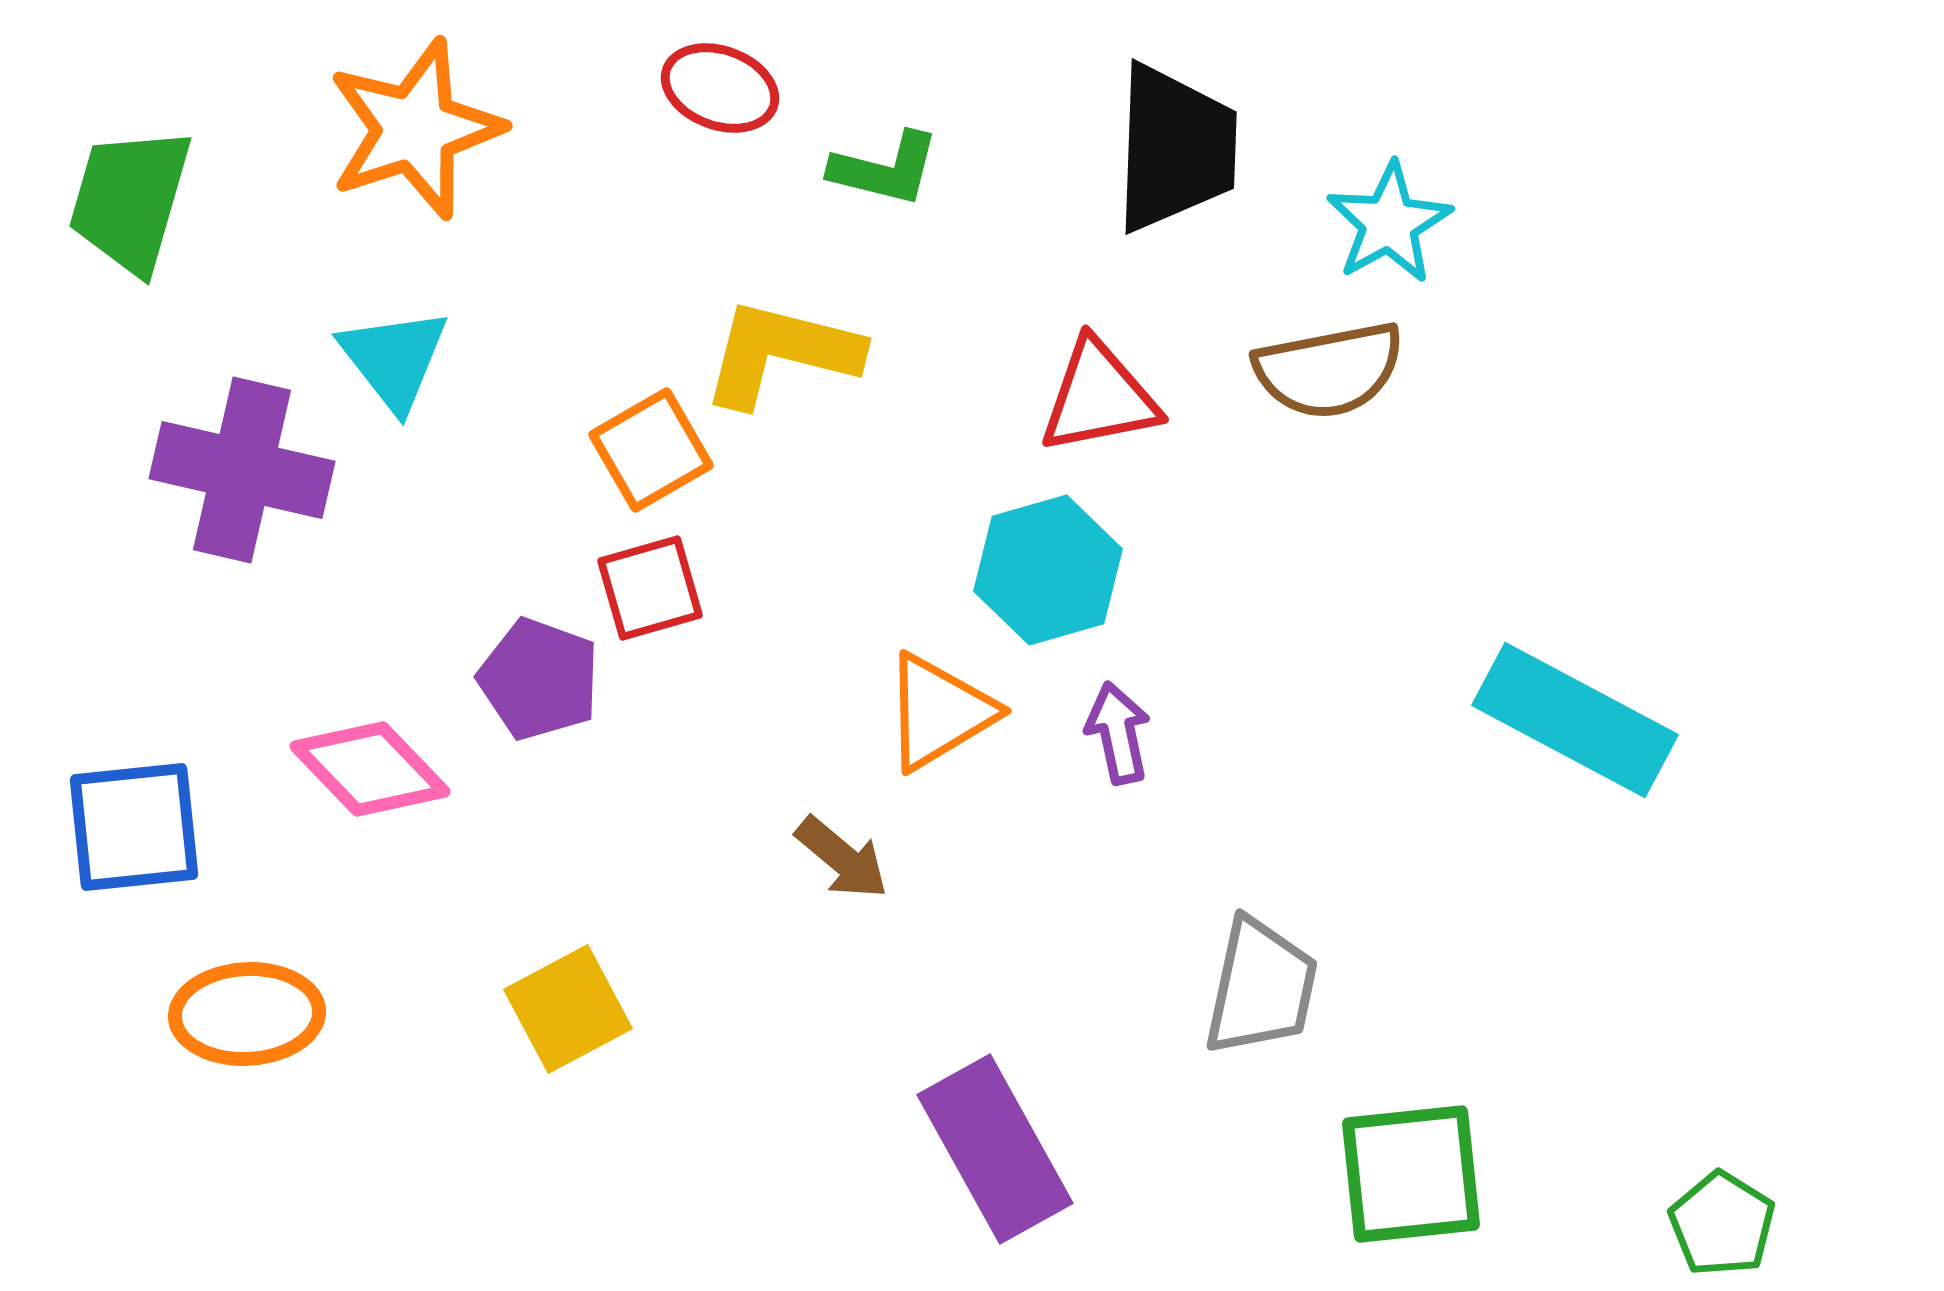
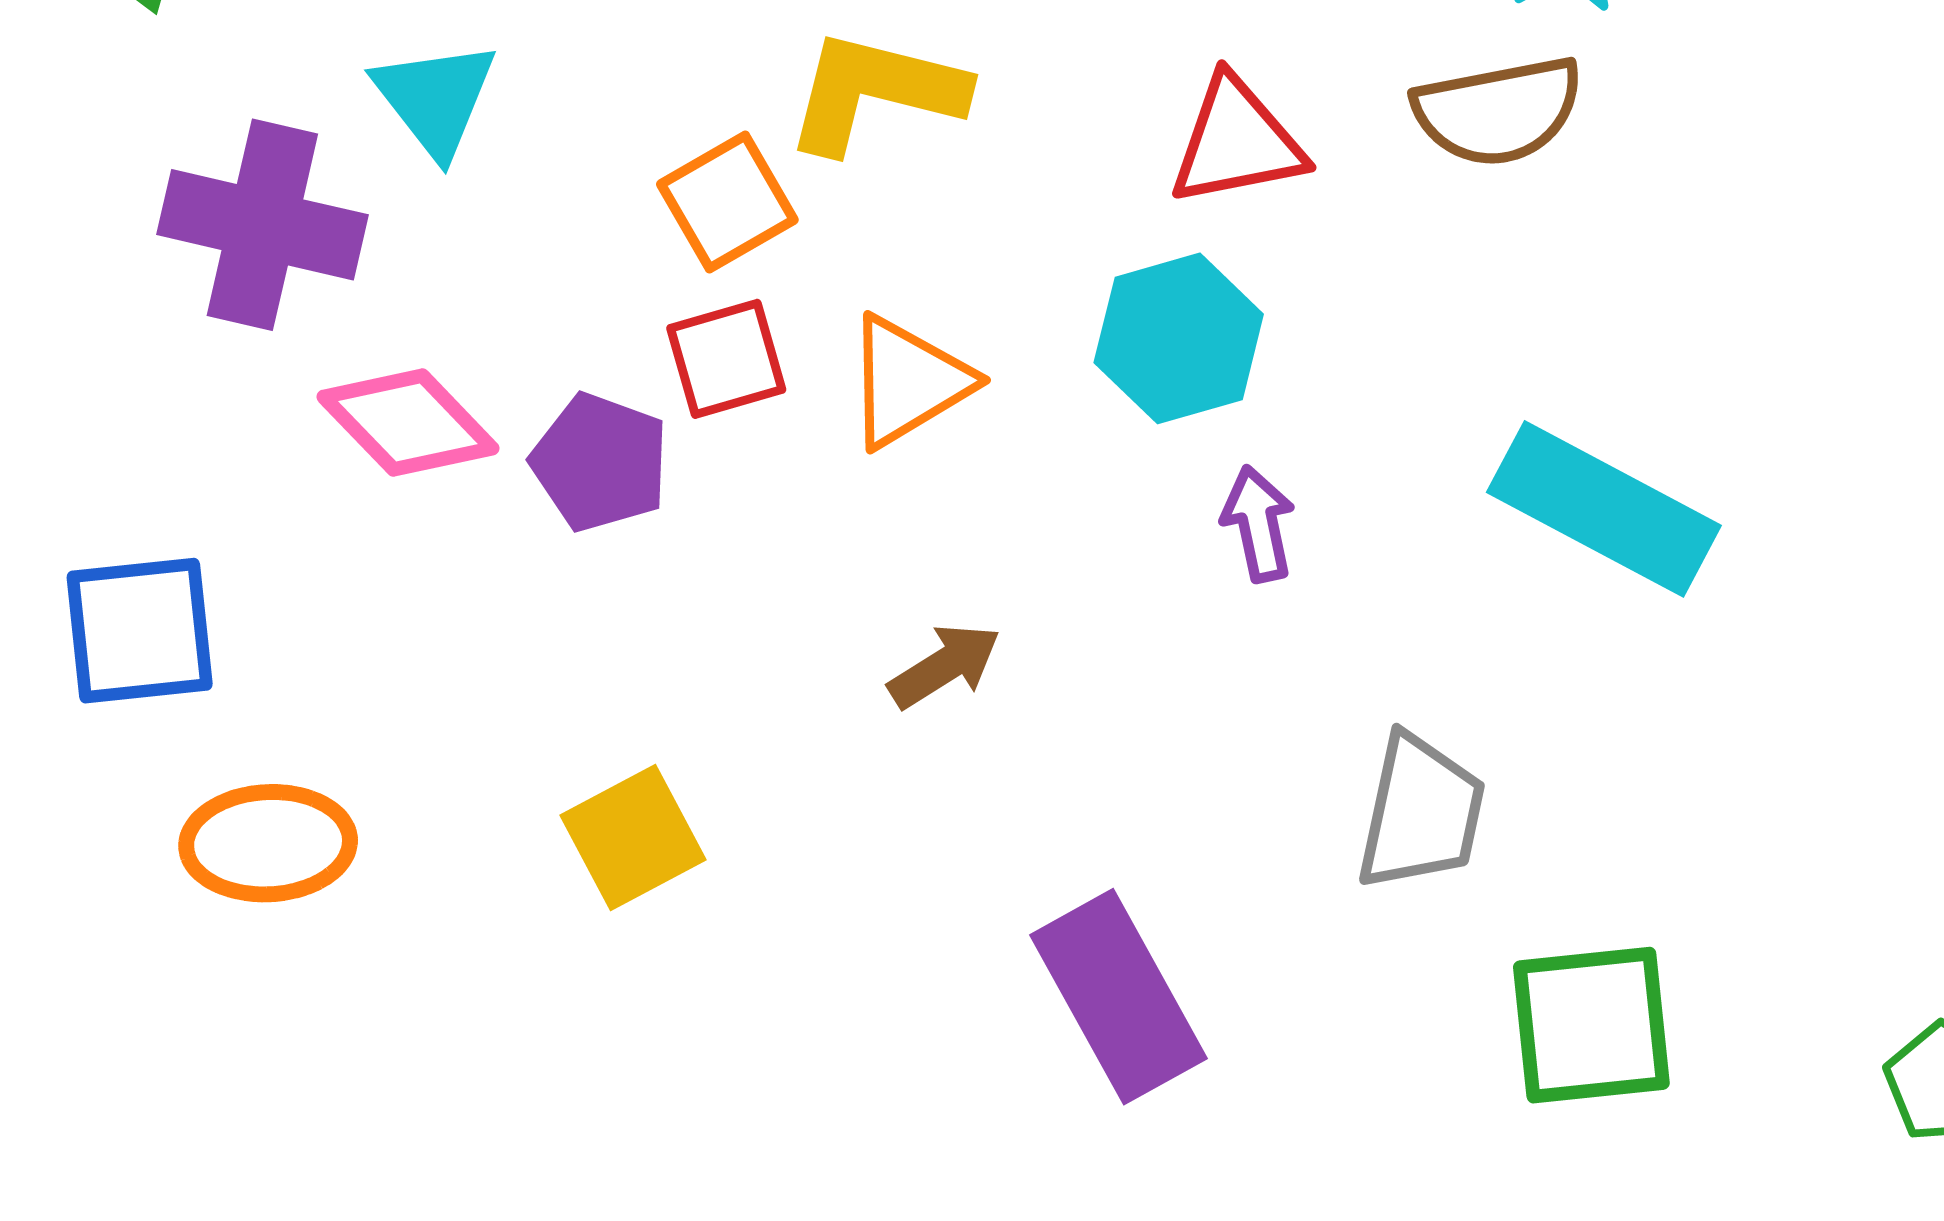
orange triangle: (939, 712) -> (908, 382), moved
cyan rectangle: (1575, 720) -> (1604, 509), moved
pink diamond: (370, 769) -> (408, 423), moved
brown arrow: (842, 858) -> (945, 666), turned -72

